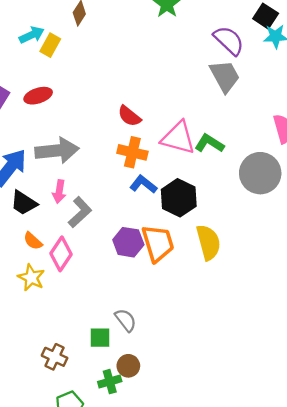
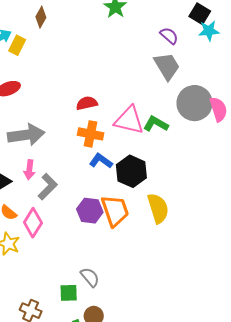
purple semicircle: (229, 40) -> (169, 36), size x0.7
red semicircle: (129, 116) -> (87, 103), turned 130
gray circle: (260, 173) -> (195, 103), moved

